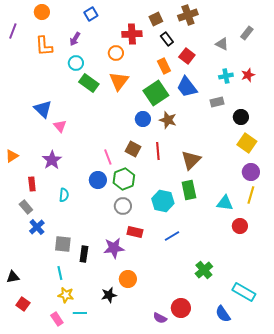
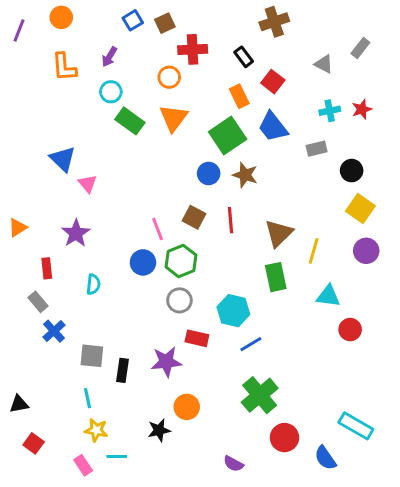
brown square: (156, 19) -> (165, 23), moved
purple line: (13, 31) -> (19, 31), moved
yellow line: (251, 195) -> (314, 251), moved
cyan hexagon: (163, 201) -> (233, 311), moved
green cross: (204, 270) -> (260, 395), moved, size x1.4
red circle: (181, 308) -> (284, 438), moved

